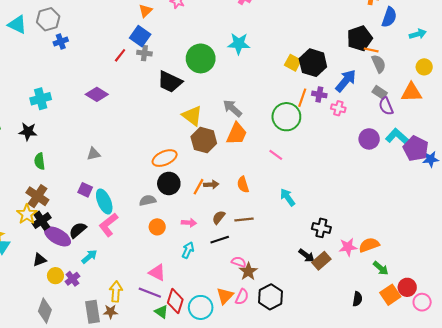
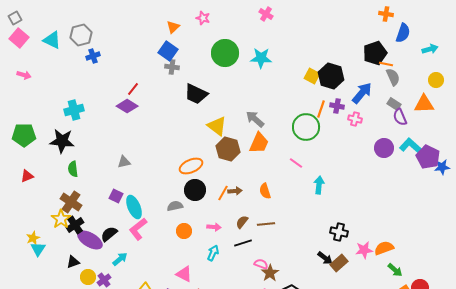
red line: (120, 55) -> (133, 89), moved
green circle: (201, 58) -> (225, 53), moved
black star: (28, 132) -> (62, 141), size x1.4
cyan arrow: (287, 197) -> (319, 185), moved, turned 42

